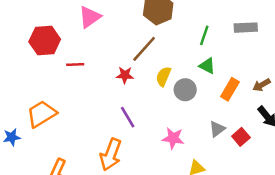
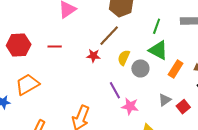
red hexagon: (45, 41) -> (19, 45), moved
green triangle: (207, 66) -> (158, 50), size x1.5
purple line: (128, 117) -> (115, 90), moved

